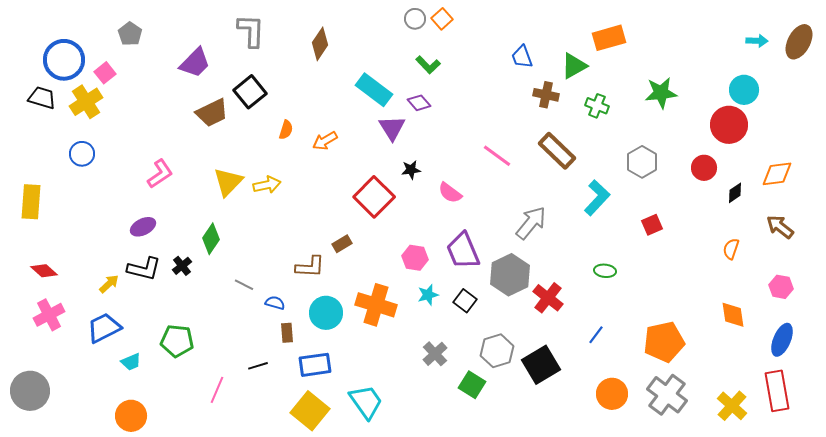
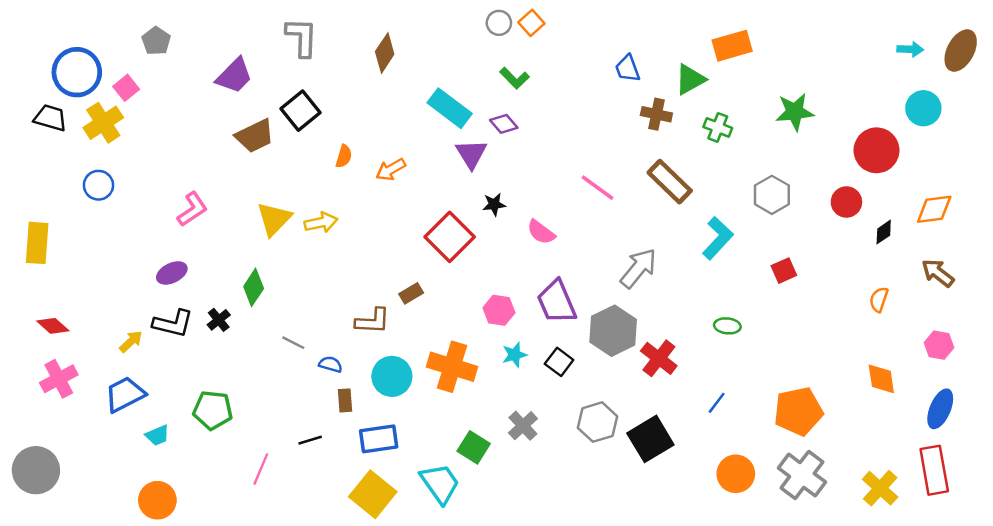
cyan circle: (744, 90) -> (923, 108), moved
green square: (472, 385) -> (474, 447), moved

